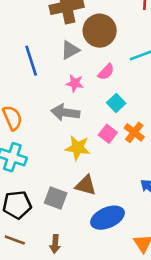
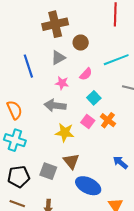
brown circle: (100, 31) -> (81, 43), size x0.6
brown triangle: (86, 185) -> (71, 161), turned 36
blue ellipse: (107, 218) -> (88, 186), turned 50

